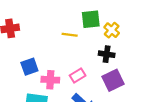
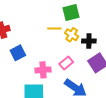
yellow cross: (112, 30) -> (72, 35), moved
blue square: (29, 67) -> (18, 53), moved

